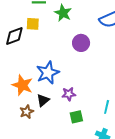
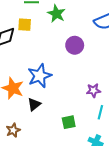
purple star: (69, 94) -> (93, 90), moved
brown star: (27, 112) -> (13, 130), moved

